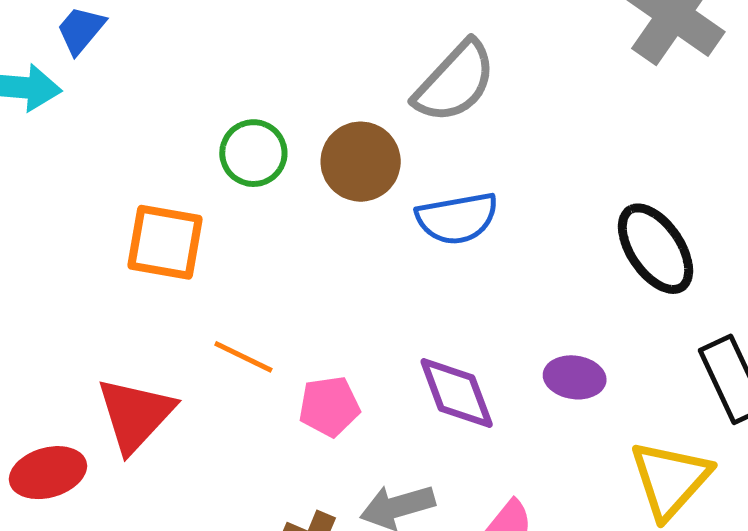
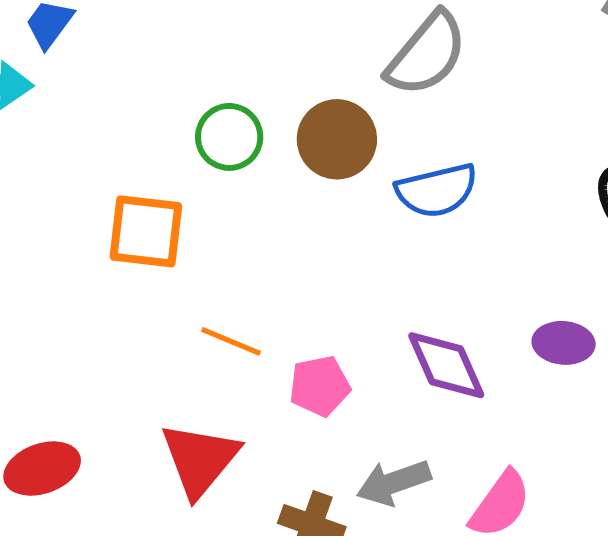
red triangle: (135, 415) -> (200, 459), moved

